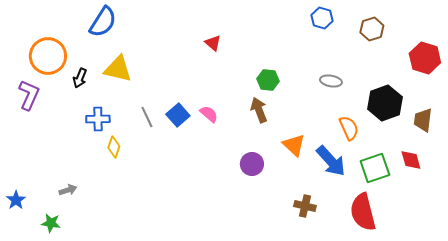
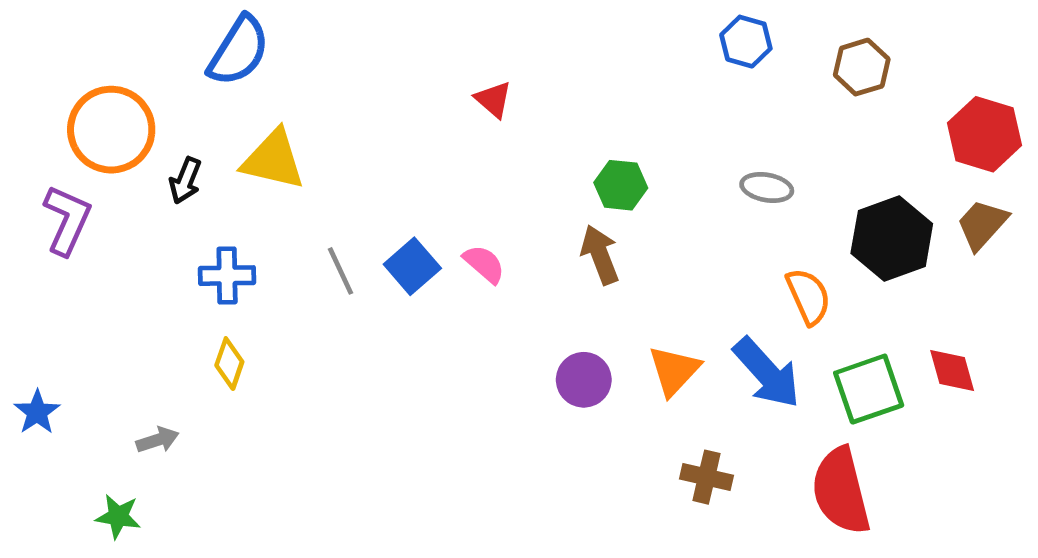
brown trapezoid: (423, 120) -> (982, 225), moved, turned 35
orange triangle: (294, 145) -> (674, 370), moved, turned 30
yellow diamond: (114, 147) -> (229, 364), moved
blue star: (16, 200) -> (37, 412), moved

